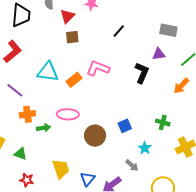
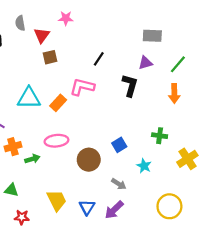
black line: (119, 31) -> (99, 59), moved
orange arrow: (181, 86) -> (174, 94), turned -36
gray arrow: (132, 165) -> (119, 184), moved

